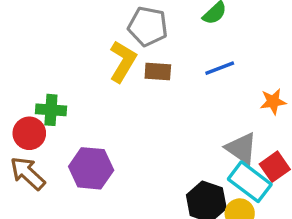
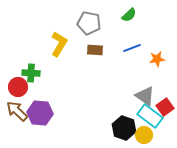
yellow L-shape: (123, 61) -> (59, 44), moved
orange star: (273, 102) -> (157, 59), moved
purple hexagon: (91, 168) -> (40, 113), moved

